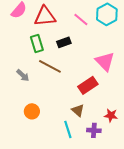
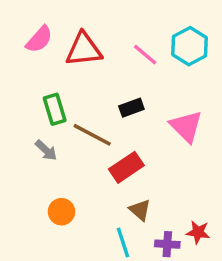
black rectangle: (64, 42) -> (131, 108), moved
green rectangle: (37, 43) -> (55, 109), moved
red rectangle: (88, 85) -> (126, 167), moved
red star: (111, 115) -> (198, 232), moved

